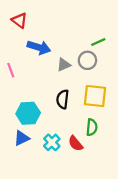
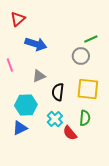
red triangle: (19, 20) -> (18, 19), turned 42
gray triangle: (64, 65) -> (39, 76), moved
cyan cross: (52, 142) -> (55, 119), moved

